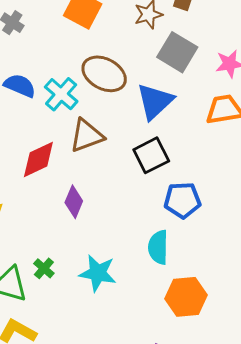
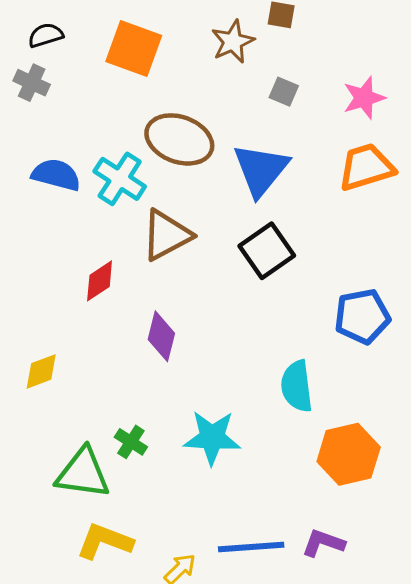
gray square: (177, 52) -> (284, 92), size x0.5
red diamond: (38, 159) -> (100, 281), size x0.7
blue pentagon: (182, 200) -> (362, 316), moved

